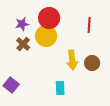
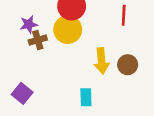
purple star: (22, 24) -> (29, 24), moved
brown cross: (23, 44) -> (38, 40), turned 32

